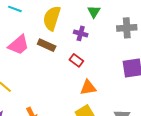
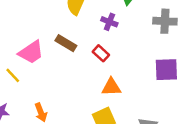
pink trapezoid: (19, 45) -> (31, 52), moved
brown rectangle: (47, 45) -> (66, 43), moved

